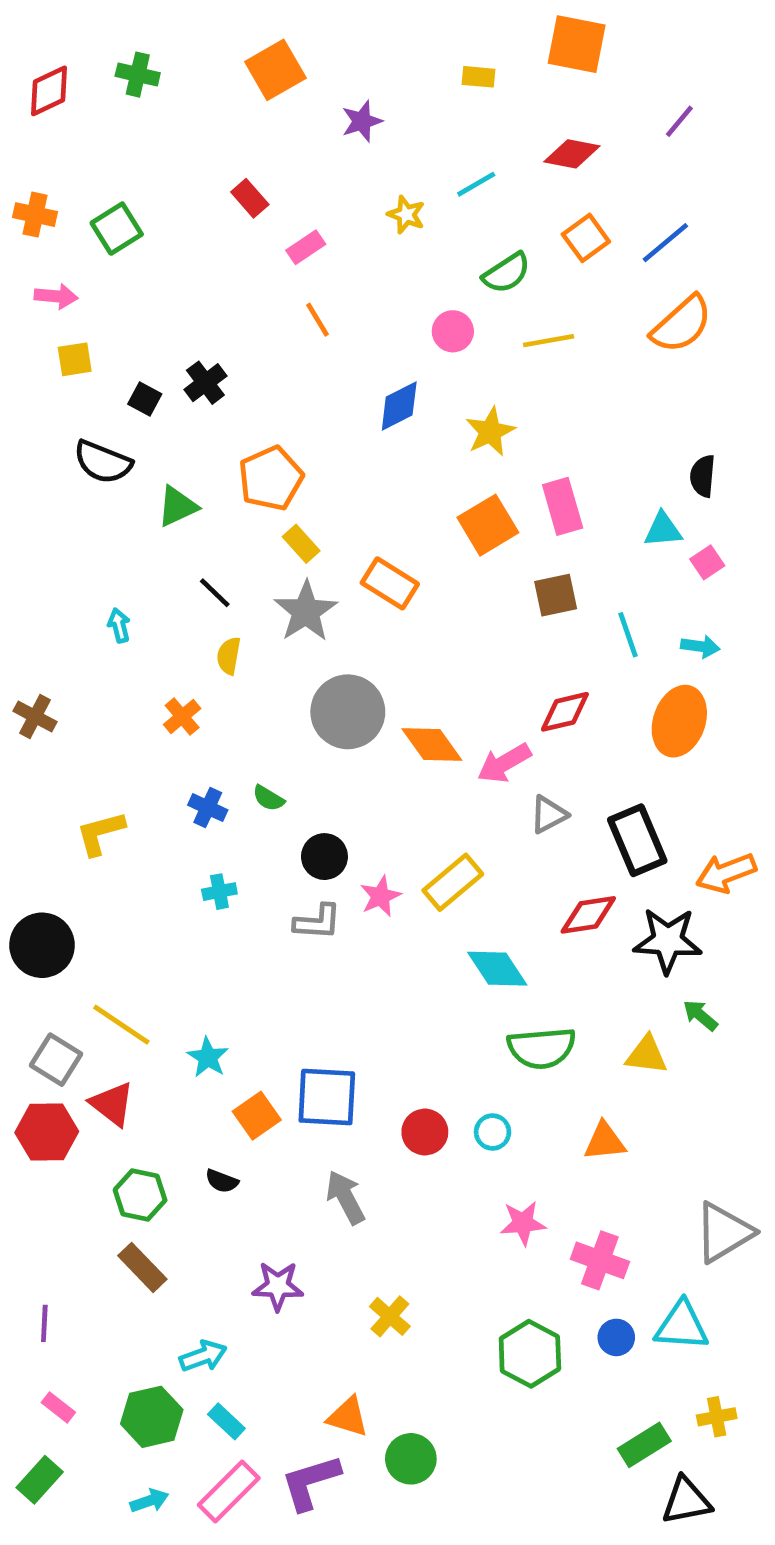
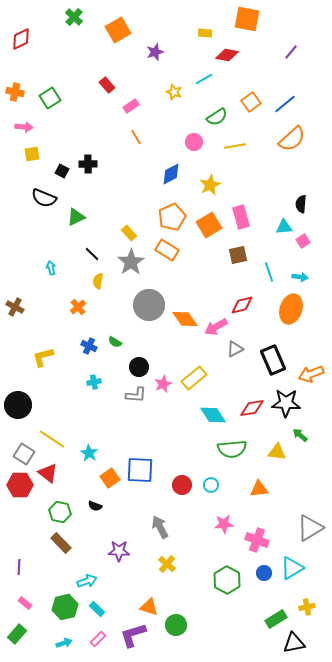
green cross: (138, 75) -> (74, 17), moved, turned 30
red diamond: (572, 154) -> (227, 55), moved
black cross: (205, 383) -> (88, 164), turned 36
orange pentagon: (271, 478) -> (172, 217), moved
red diamond: (588, 915) -> (252, 408), moved
gray arrow: (345, 1197) -> (160, 527), moved
cyan triangle: (682, 1326) -> (292, 568), turned -35
pink rectangle: (229, 1491) -> (98, 639), size x0.6

